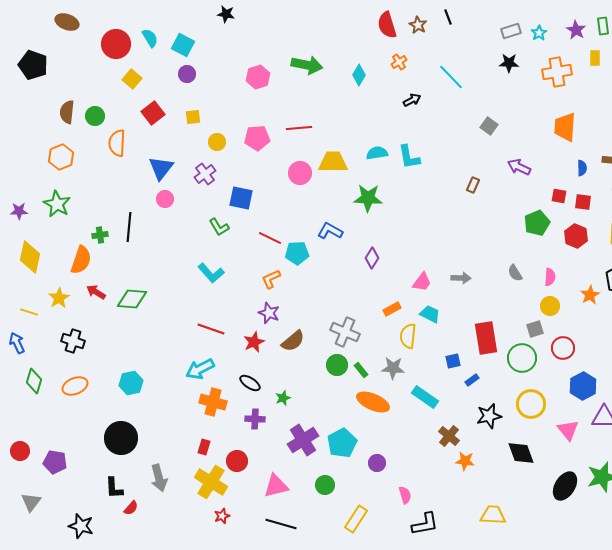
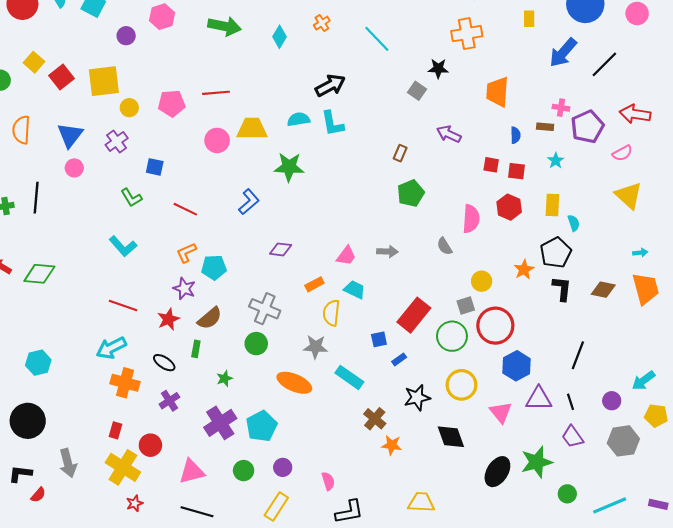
black star: (509, 63) -> (438, 69), moved
orange cross: (557, 72) -> (467, 34), moved
purple circle: (187, 74) -> (126, 36), moved
pink hexagon: (258, 77) -> (162, 17), moved
yellow square: (132, 79) -> (34, 62), moved
black arrow: (412, 100) -> (330, 85), moved, size x1.6
yellow square: (193, 117) -> (104, 81), size x2.0
orange semicircle: (117, 143) -> (21, 130), moved
blue square: (241, 198) -> (155, 167), size x0.7
green pentagon: (537, 223) -> (411, 193), moved
blue L-shape: (330, 231) -> (249, 202), turned 110
cyan pentagon: (297, 253) -> (214, 267), moved
purple diamond: (372, 258) -> (281, 249), moved, turned 65
pink semicircle: (550, 277) -> (471, 219), moved, size x1.5
red rectangle: (486, 338) -> (414, 315), turned 48
red circle: (563, 348) -> (495, 326), size x1.5
green rectangle: (361, 370) -> (196, 349), moved, turned 49
green star: (283, 398) -> (224, 379), moved
purple cross: (255, 419) -> (169, 401), turned -36
purple circle: (377, 463) -> (283, 467), moved
black L-shape: (114, 488) -> (20, 474), turned 100

